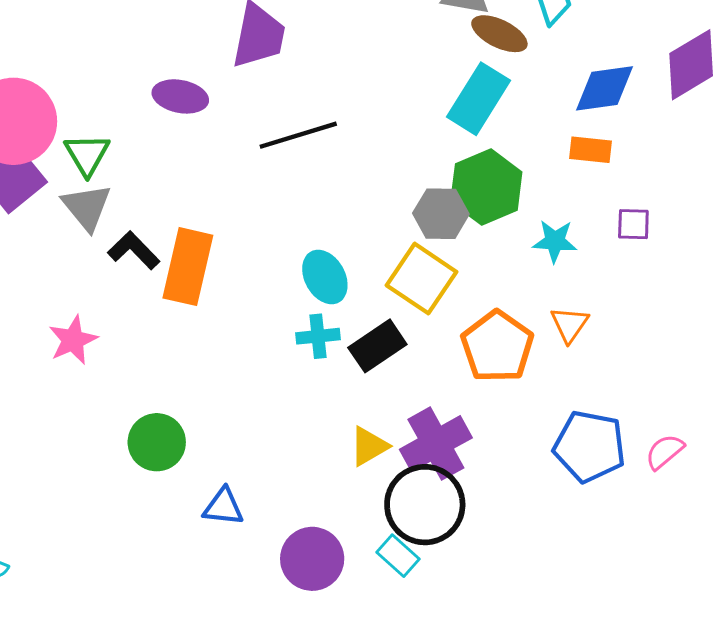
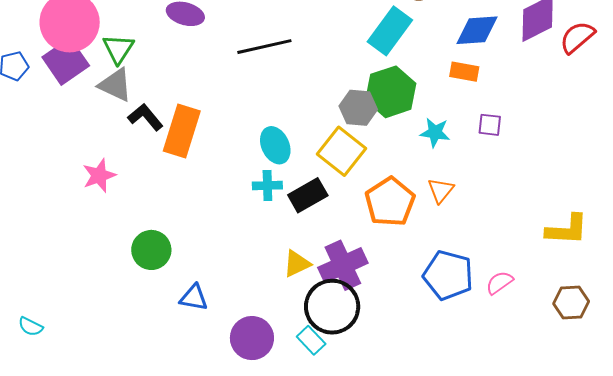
gray triangle: (87, 207) -> (115, 85), turned -30

